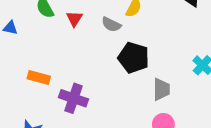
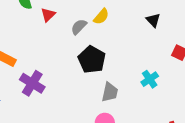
gray semicircle: (111, 24) -> (79, 27), turned 96

